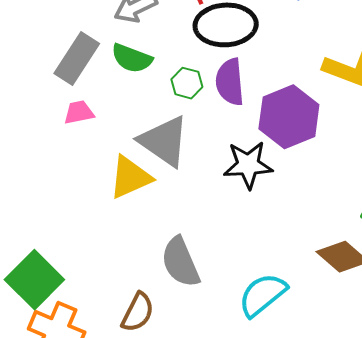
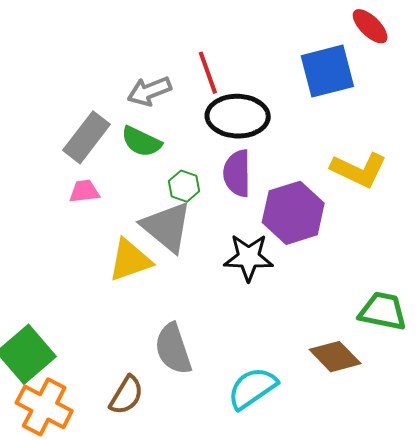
green hexagon: (187, 83) -> (184, 186), moved

